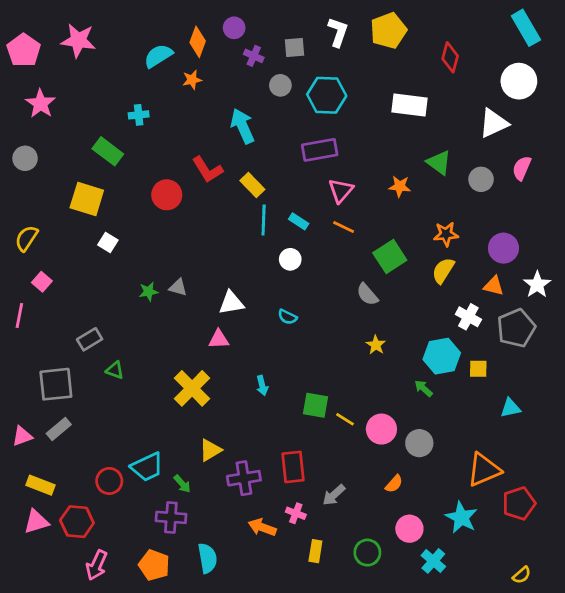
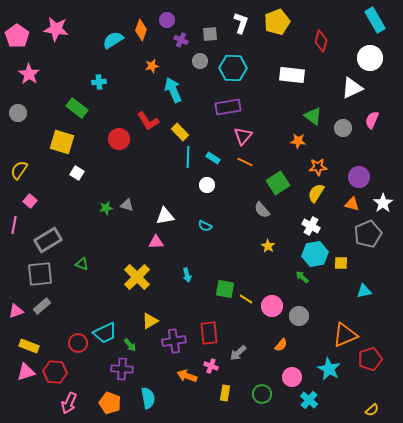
orange star: (192, 80) -> (152, 66), moved
orange star: (400, 186) -> (298, 141), moved
white cross: (468, 317) -> (311, 226), moved
gray rectangle: (90, 339) -> (48, 240), moved, size x1.5

